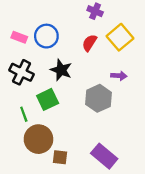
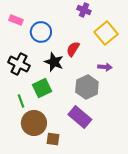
pink rectangle: (19, 37) -> (16, 20), moved
red semicircle: (89, 43) -> (73, 49), moved
purple rectangle: (104, 156) -> (80, 117), moved

